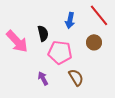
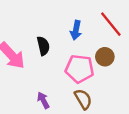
pink pentagon: (60, 52) -> (80, 69), moved

